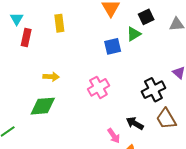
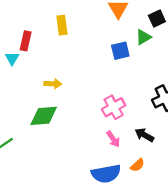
cyan triangle: (17, 19) -> (12, 58), moved
pink cross: (98, 87) -> (114, 107), moved
pink arrow: (114, 136) -> (113, 139), moved

